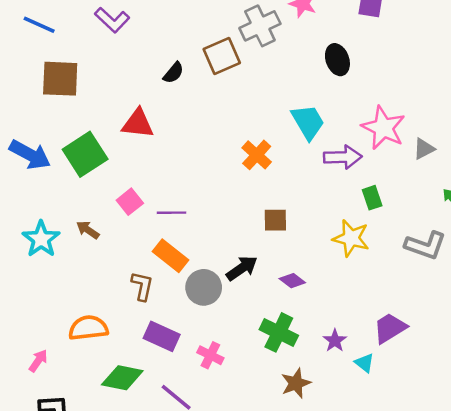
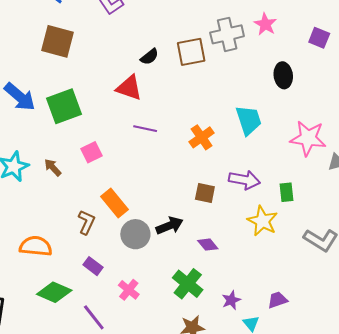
red triangle: (138, 124) -> (129, 88), moved
pink star: (383, 128) -> (308, 138), turned -30
purple arrow: (343, 157) -> (244, 180), moved
purple line: (172, 213) -> (145, 129), moved
purple trapezoid: (390, 328) -> (278, 300), size x0.7
purple rectangle: (162, 336) -> (93, 266), size x0.7

